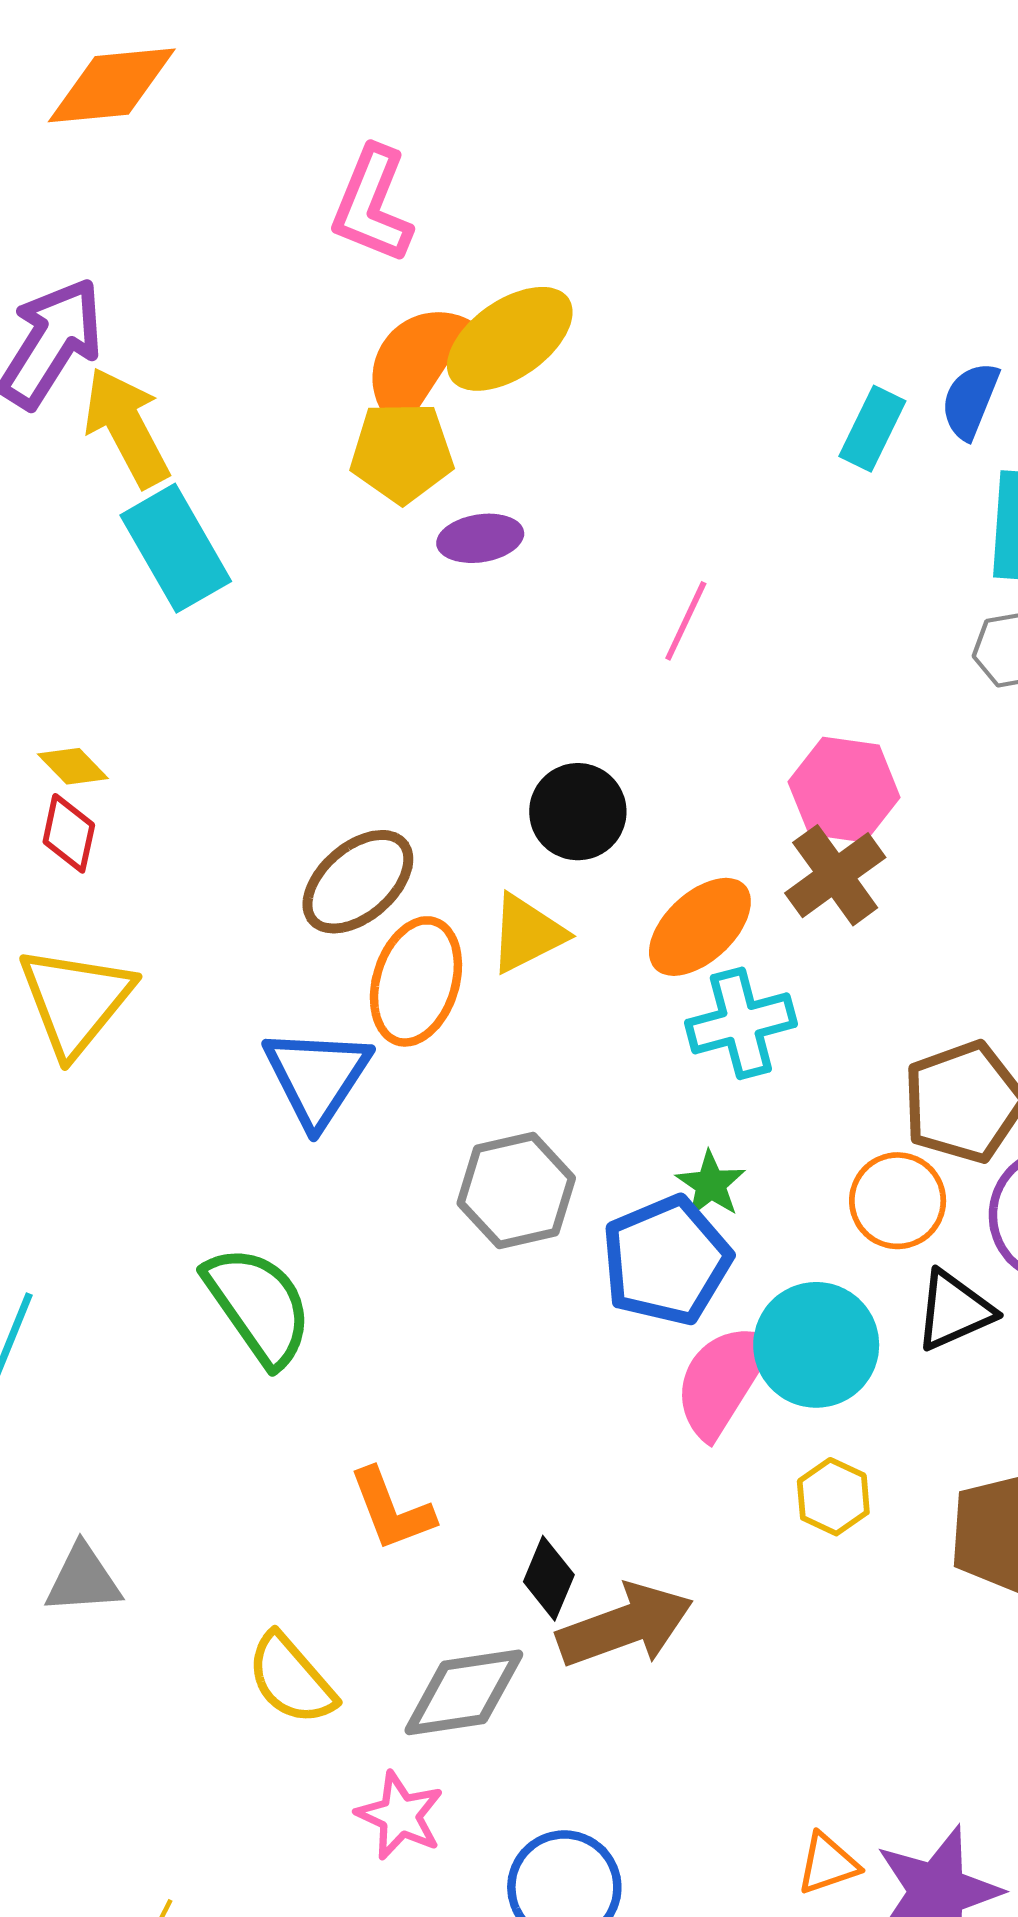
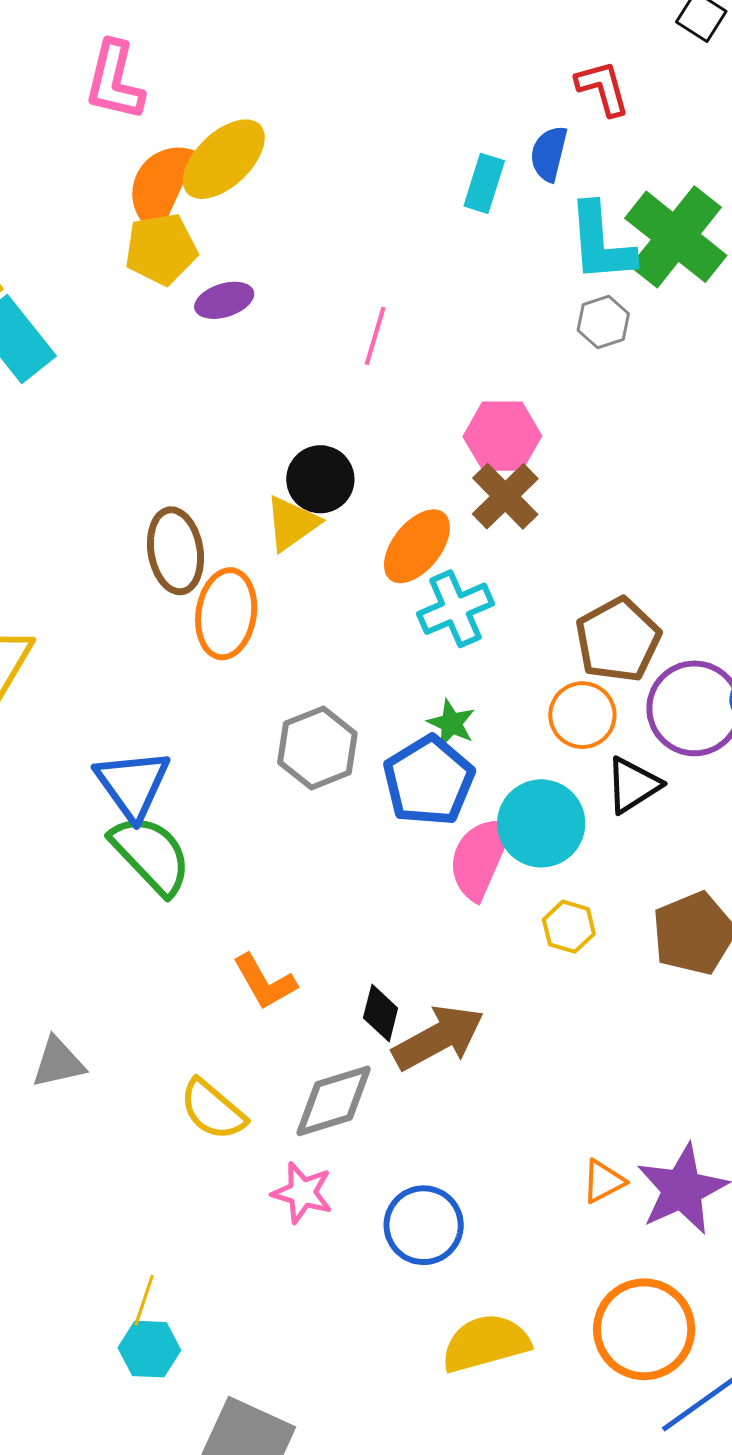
brown ellipse: (358, 882) -> (175, 551), turned -50
yellow triangle: (527, 934) -> (292, 523), moved
blue triangle: (317, 1077) -> (133, 784), moved

